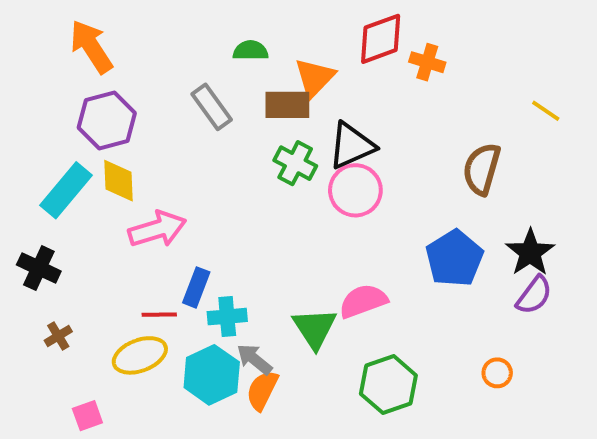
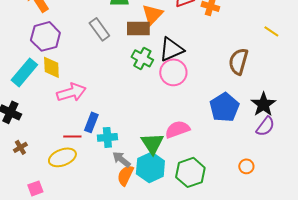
cyan hexagon: (212, 375) -> (150, 167), moved

